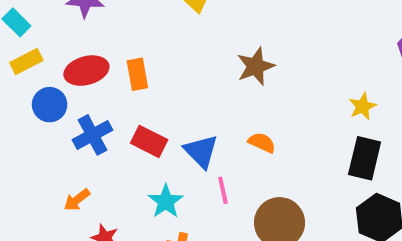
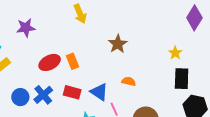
red ellipse: (86, 71) -> (50, 62), moved
orange rectangle: (137, 74) -> (73, 61), moved
blue circle: (50, 105) -> (20, 97), moved

